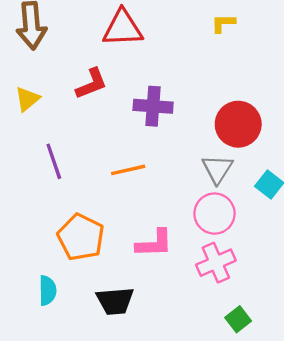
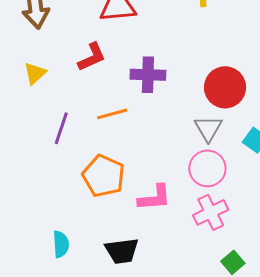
purple line: (54, 161) -> (61, 128), turned 40
orange line: (128, 170) -> (112, 114), moved
orange pentagon: (81, 237) -> (103, 176), moved

